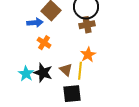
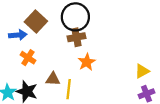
orange star: (88, 55) -> (87, 62), moved
brown triangle: (66, 70) -> (53, 79), moved, turned -40

